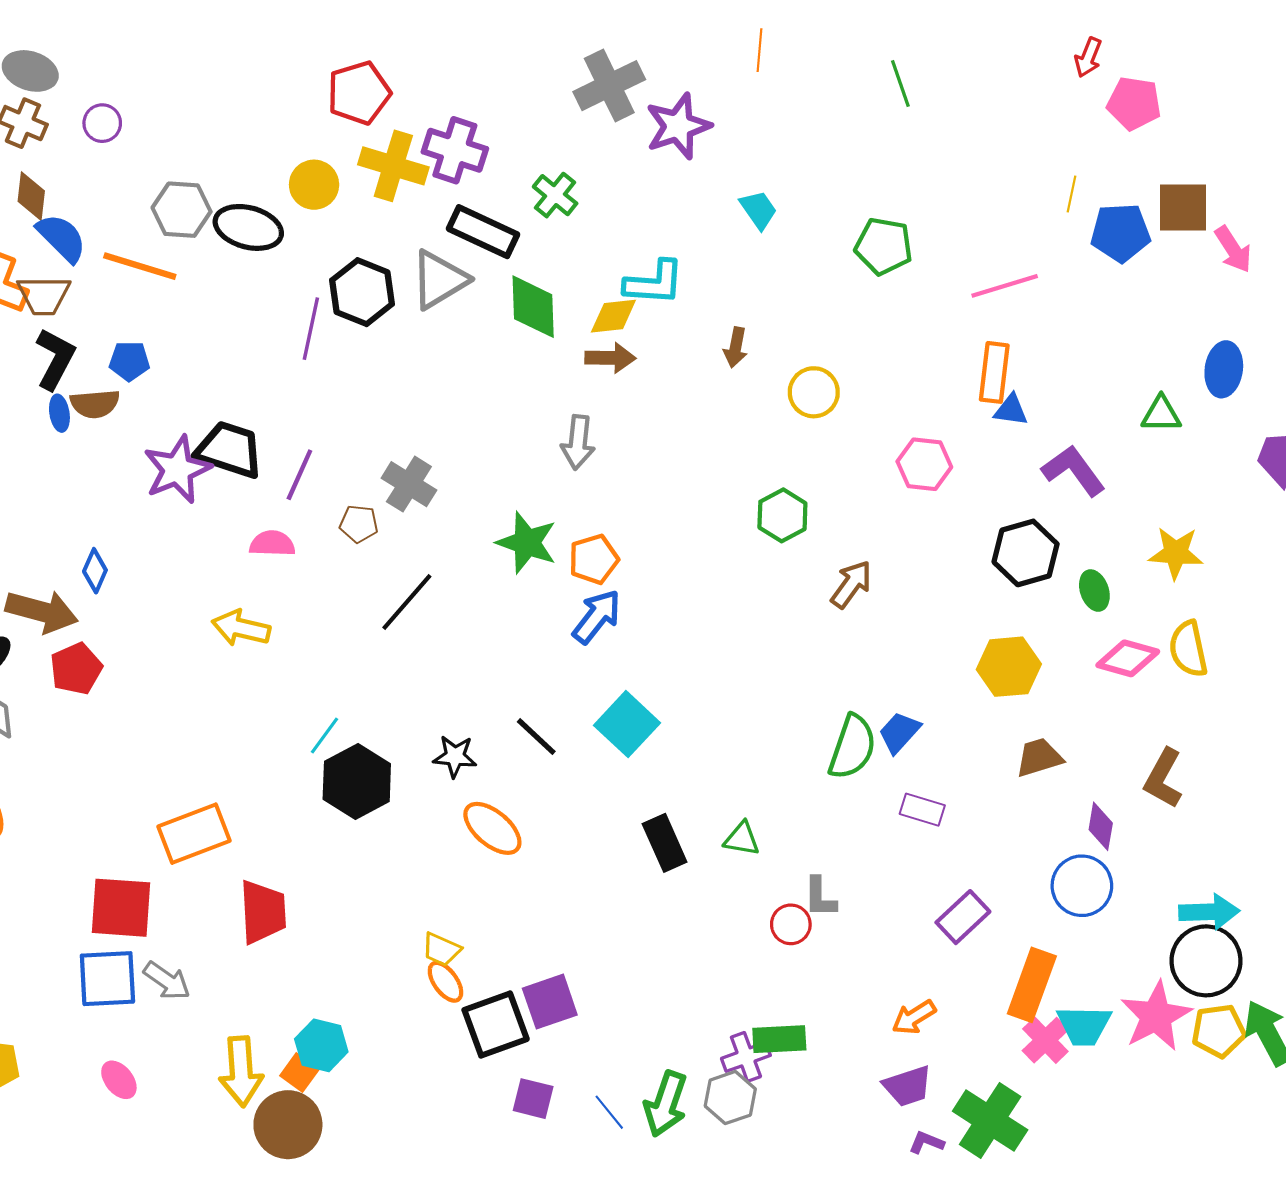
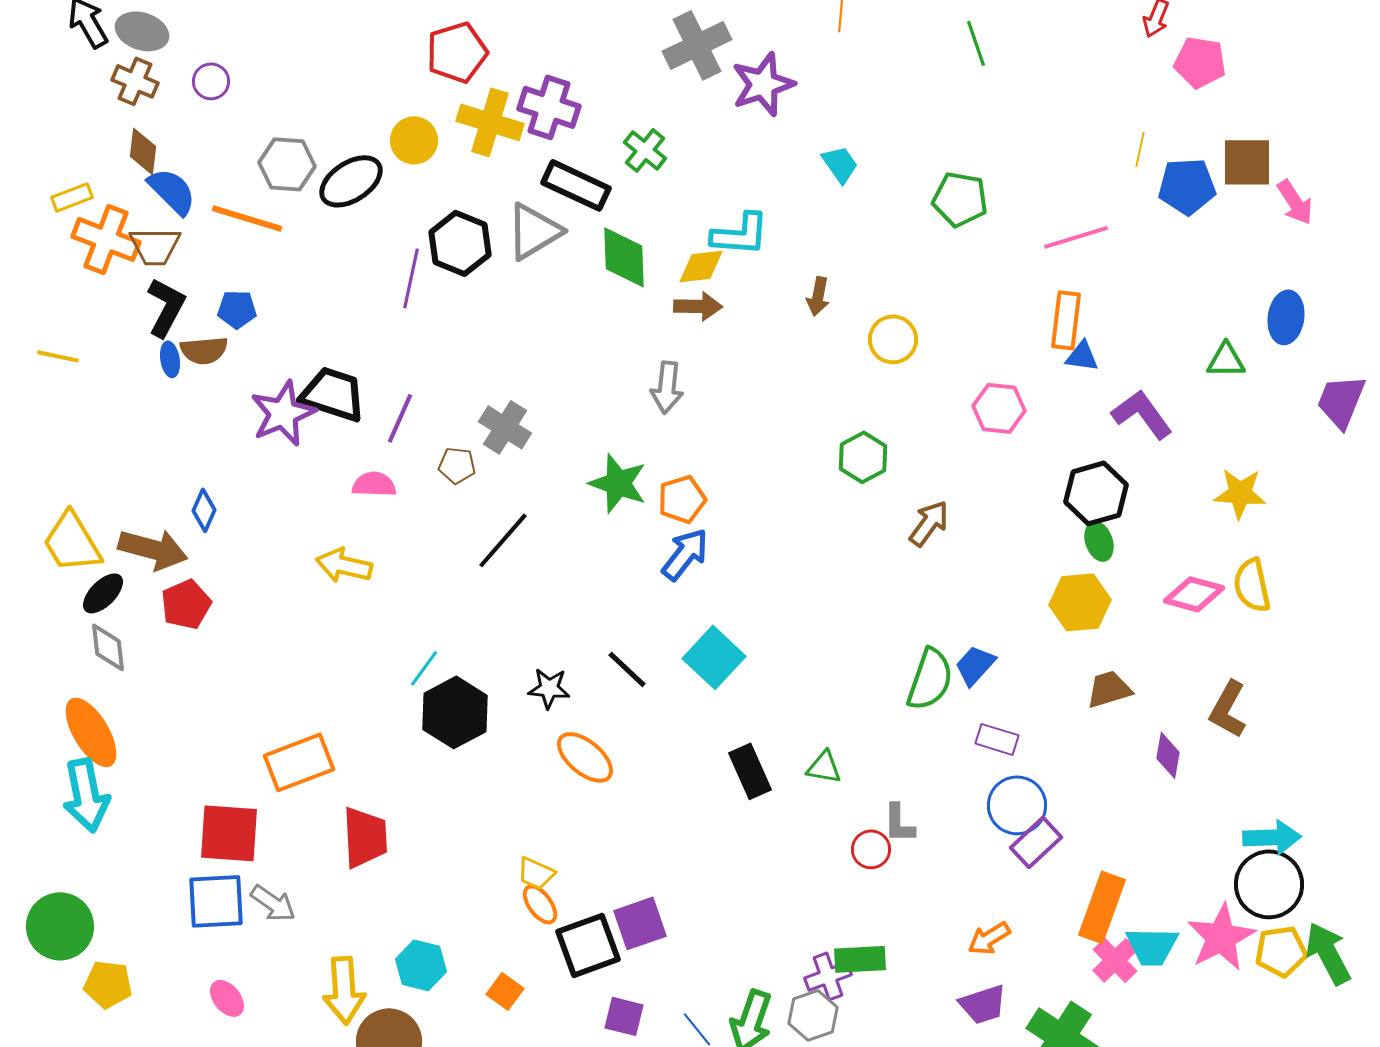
black ellipse: (248, 227) -> (351, 181), turned -48
green ellipse: (1094, 591) -> (1099, 541), moved
blue circle: (1082, 886) -> (1017, 805), moved
orange square: (299, 1073) -> (505, 991), moved

